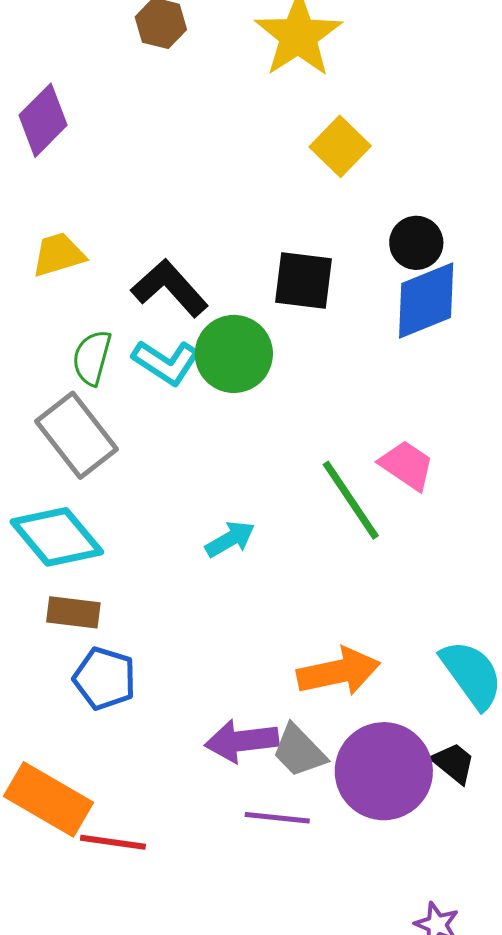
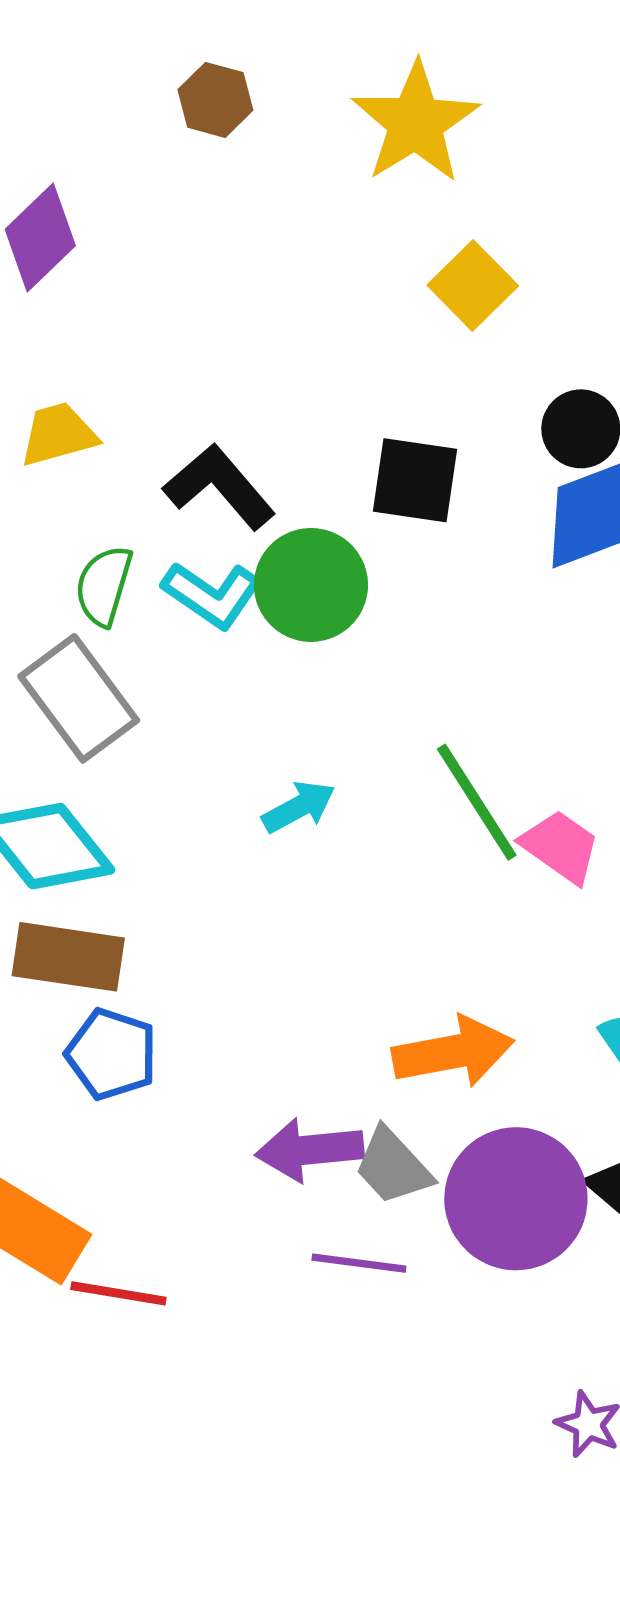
pink trapezoid: (407, 465) -> (560, 847), moved
cyan arrow: (230, 539) -> (299, 807), moved
brown rectangle: (73, 612) -> (68, 957), size x1.4

